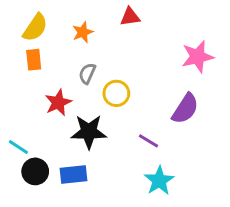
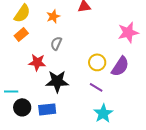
orange rectangle: (34, 60) -> (21, 34), turned 56
yellow circle: (116, 93) -> (97, 62), moved
red star: (58, 103) -> (37, 62), turned 30
cyan line: (18, 147) -> (11, 91), turned -32

